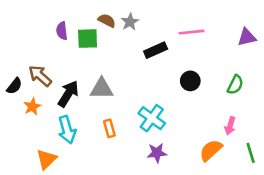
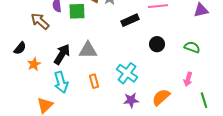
brown arrow: (40, 76) -> (40, 21), moved
green semicircle: (235, 85) -> (192, 47), turned -98
orange semicircle: (211, 150) -> (161, 97), moved

